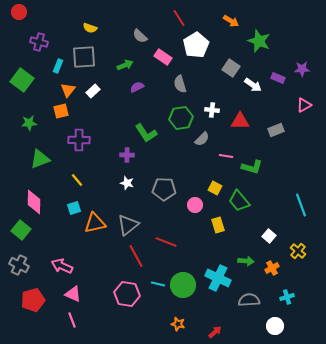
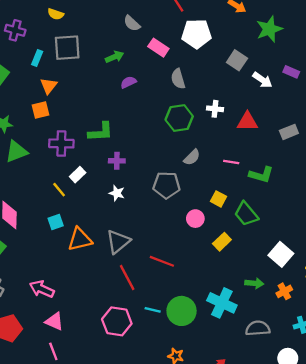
yellow semicircle: (90, 28) -> (56, 14), moved
green star: (259, 41) -> (269, 29), turned 30
white pentagon: (196, 45) -> (197, 34), turned 30
white rectangle: (93, 91) -> (78, 175), moved
green L-shape: (146, 133) -> (101, 132), moved, turned -60
gray semicircle: (202, 139) -> (192, 157), moved
green triangle: (40, 159) -> (16, 152), moved
gray pentagon: (164, 189) -> (166, 185), moved
yellow rectangle: (218, 225) -> (222, 242), turned 63
white square: (269, 236) -> (281, 254), size x1.5

